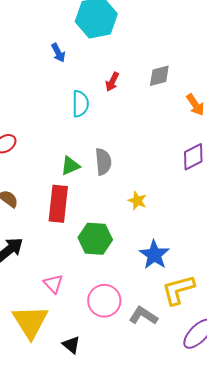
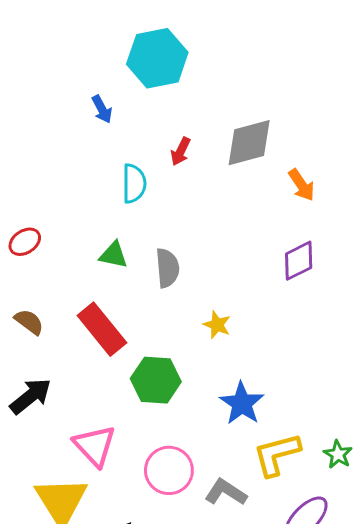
gray diamond: (159, 76) -> (249, 143), size x1.5
green triangle: (70, 166) -> (114, 255), moved, turned 35
red rectangle: (58, 204) -> (102, 329), turned -45
pink triangle: (53, 284) -> (95, 446), size x1.5

